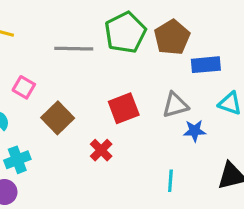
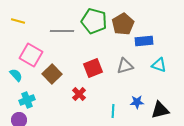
green pentagon: (125, 32) -> (94, 21), turned -30
pink square: (24, 87) -> (31, 55), size x1.6
blue star: (195, 131) -> (137, 102), moved
cyan line: (170, 181) -> (113, 111), moved

